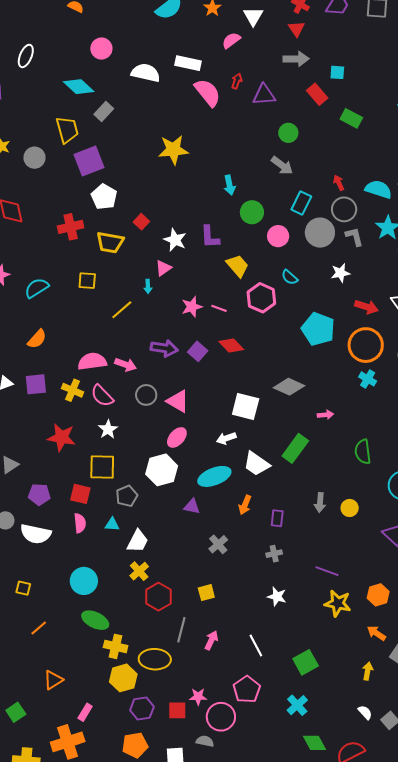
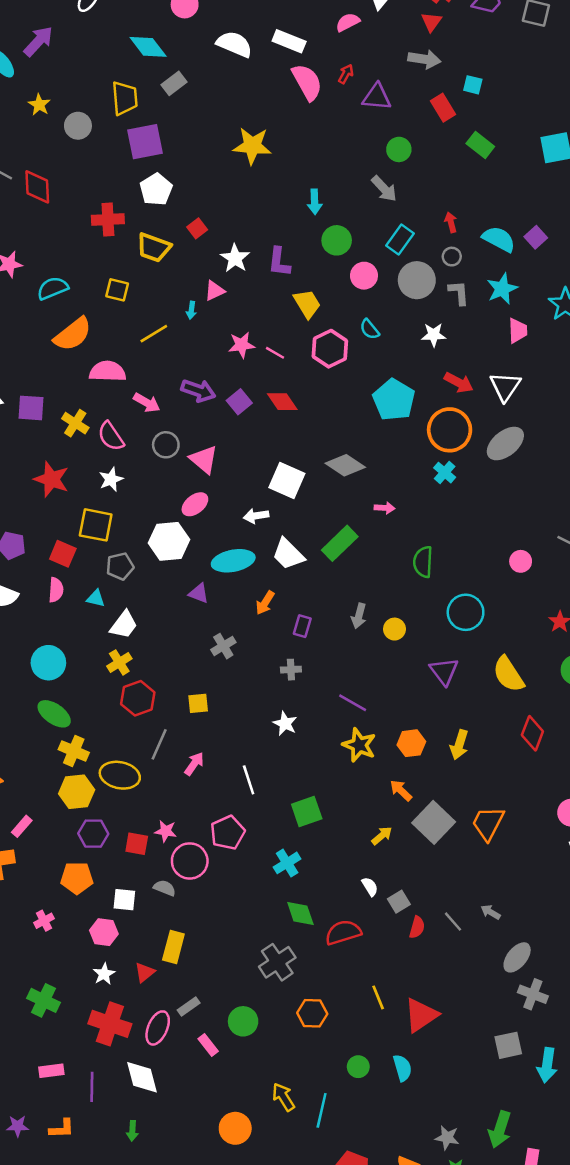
gray circle: (344, 209) -> (452, 257), size x0.6
orange semicircle: (37, 339) -> (73, 334), moved, size x1.5
pink semicircle: (92, 361) -> (108, 371), moved
yellow arrow: (368, 671) -> (382, 836), turned 30

